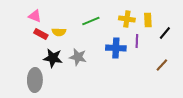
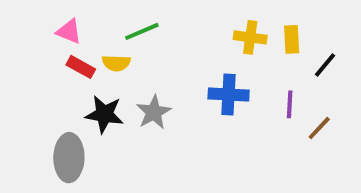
green line: (91, 21) -> (142, 31), moved
purple line: (137, 41) -> (290, 104), moved
gray star: (78, 57) -> (154, 112), turned 30

